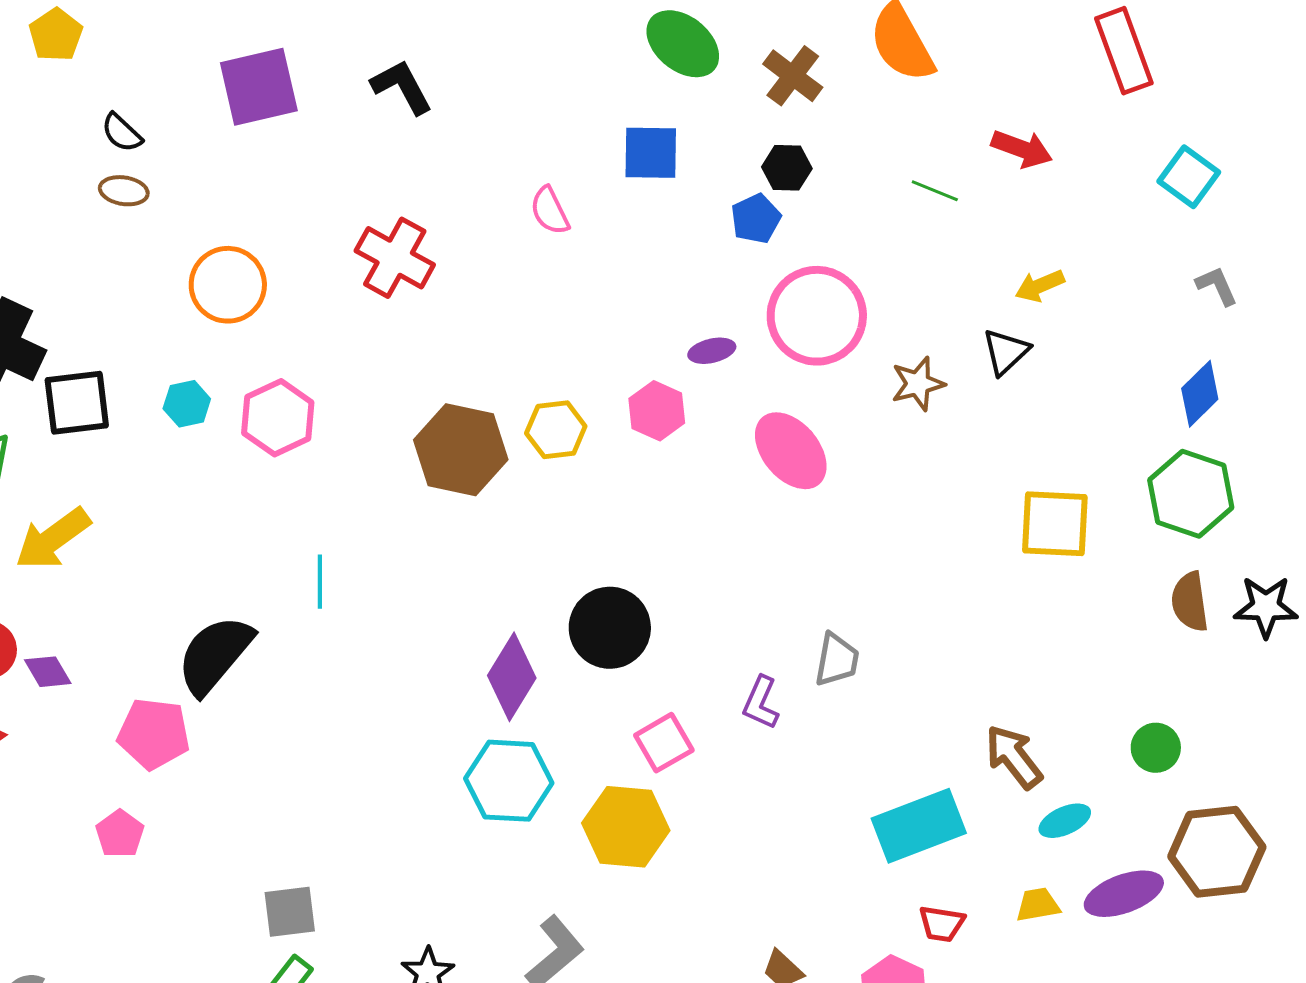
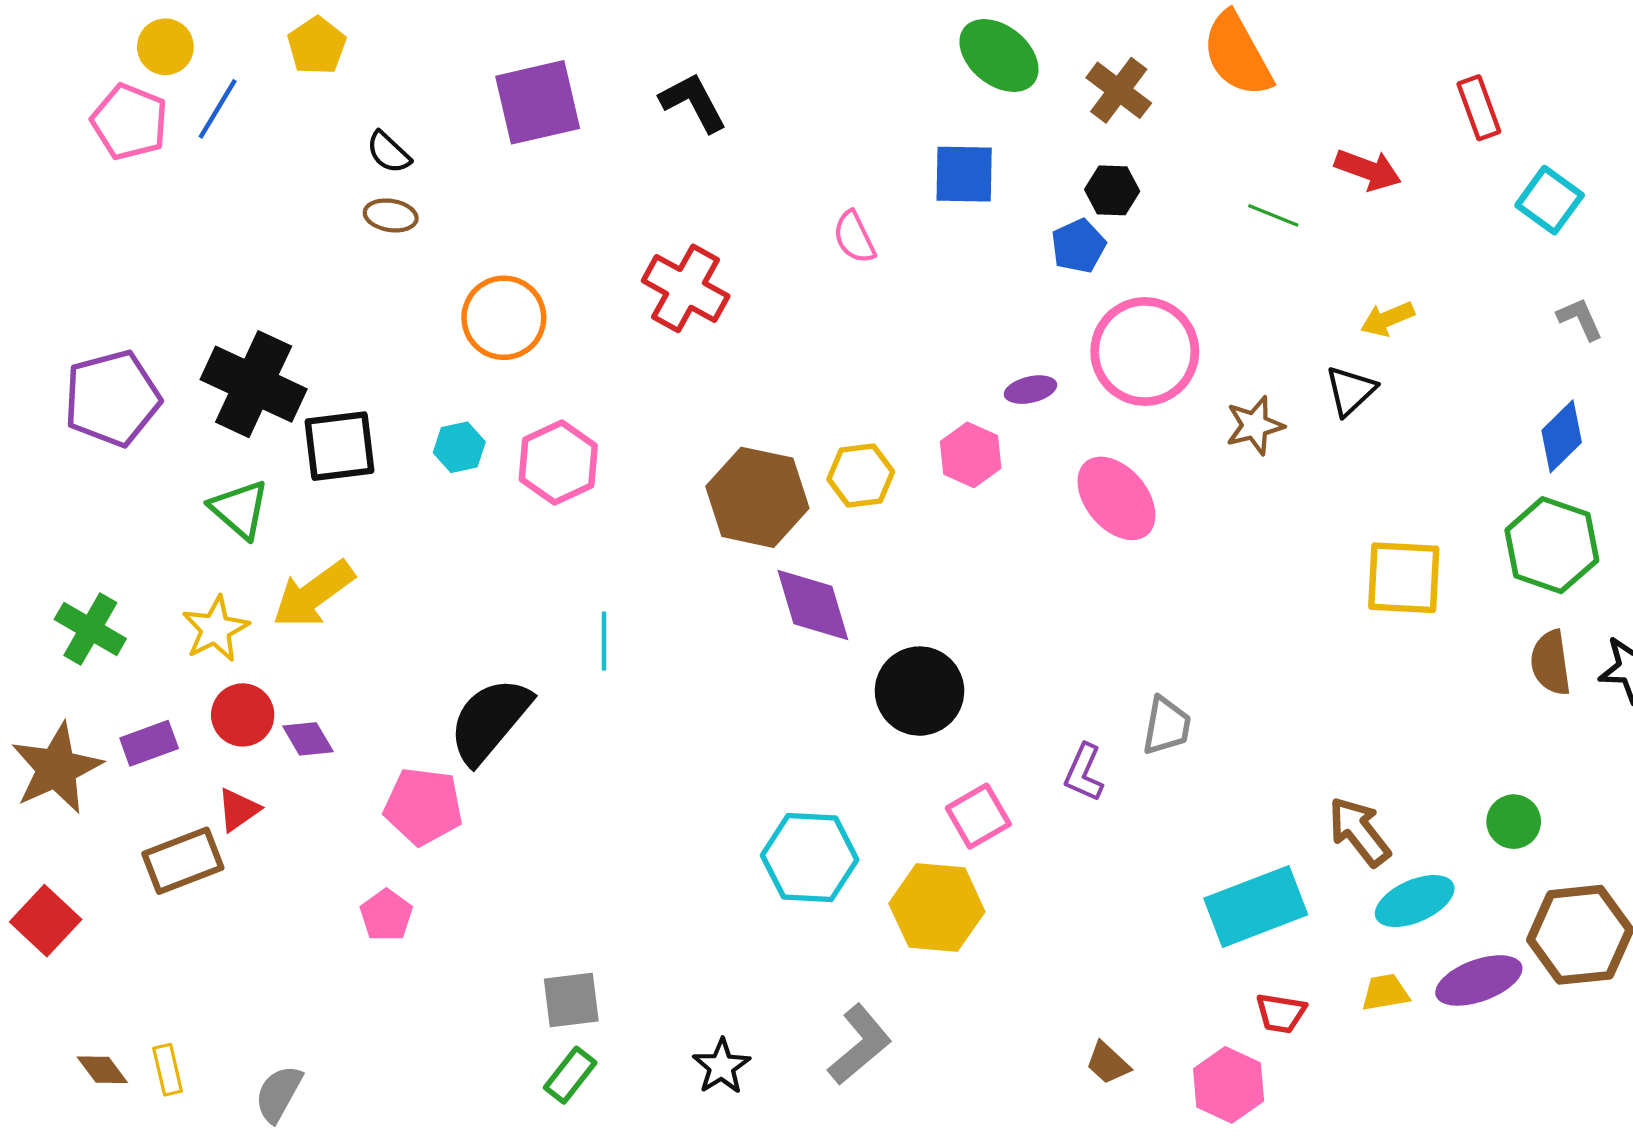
red rectangle: (1124, 51) -> (1479, 108), moved, size x0.7
purple diamond: (512, 677) -> (813, 605), moved, turned -48
cyan ellipse: (1065, 821) -> (1415, 901), size x1.4

